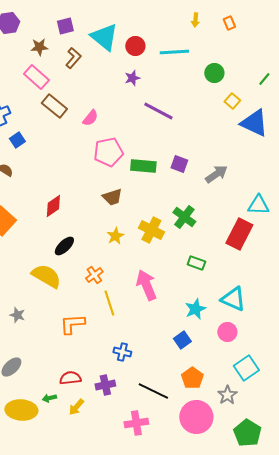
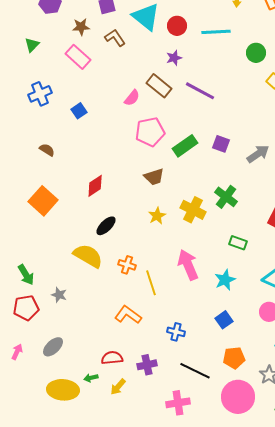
brown L-shape: (73, 58) -> (115, 38), turned -75
brown rectangle: (54, 106) -> (159, 86), moved
blue square: (17, 140) -> (79, 111), moved
green rectangle: (143, 166) -> (185, 146), turned -40
orange cross: (94, 275) -> (127, 265), moved, turned -36
cyan star: (195, 309) -> (225, 280), moved
orange L-shape: (72, 324) -> (128, 315), moved, turned 40
blue cross: (122, 352) -> (176, 332), moved
orange pentagon: (192, 378) -> (234, 358), turned 30

